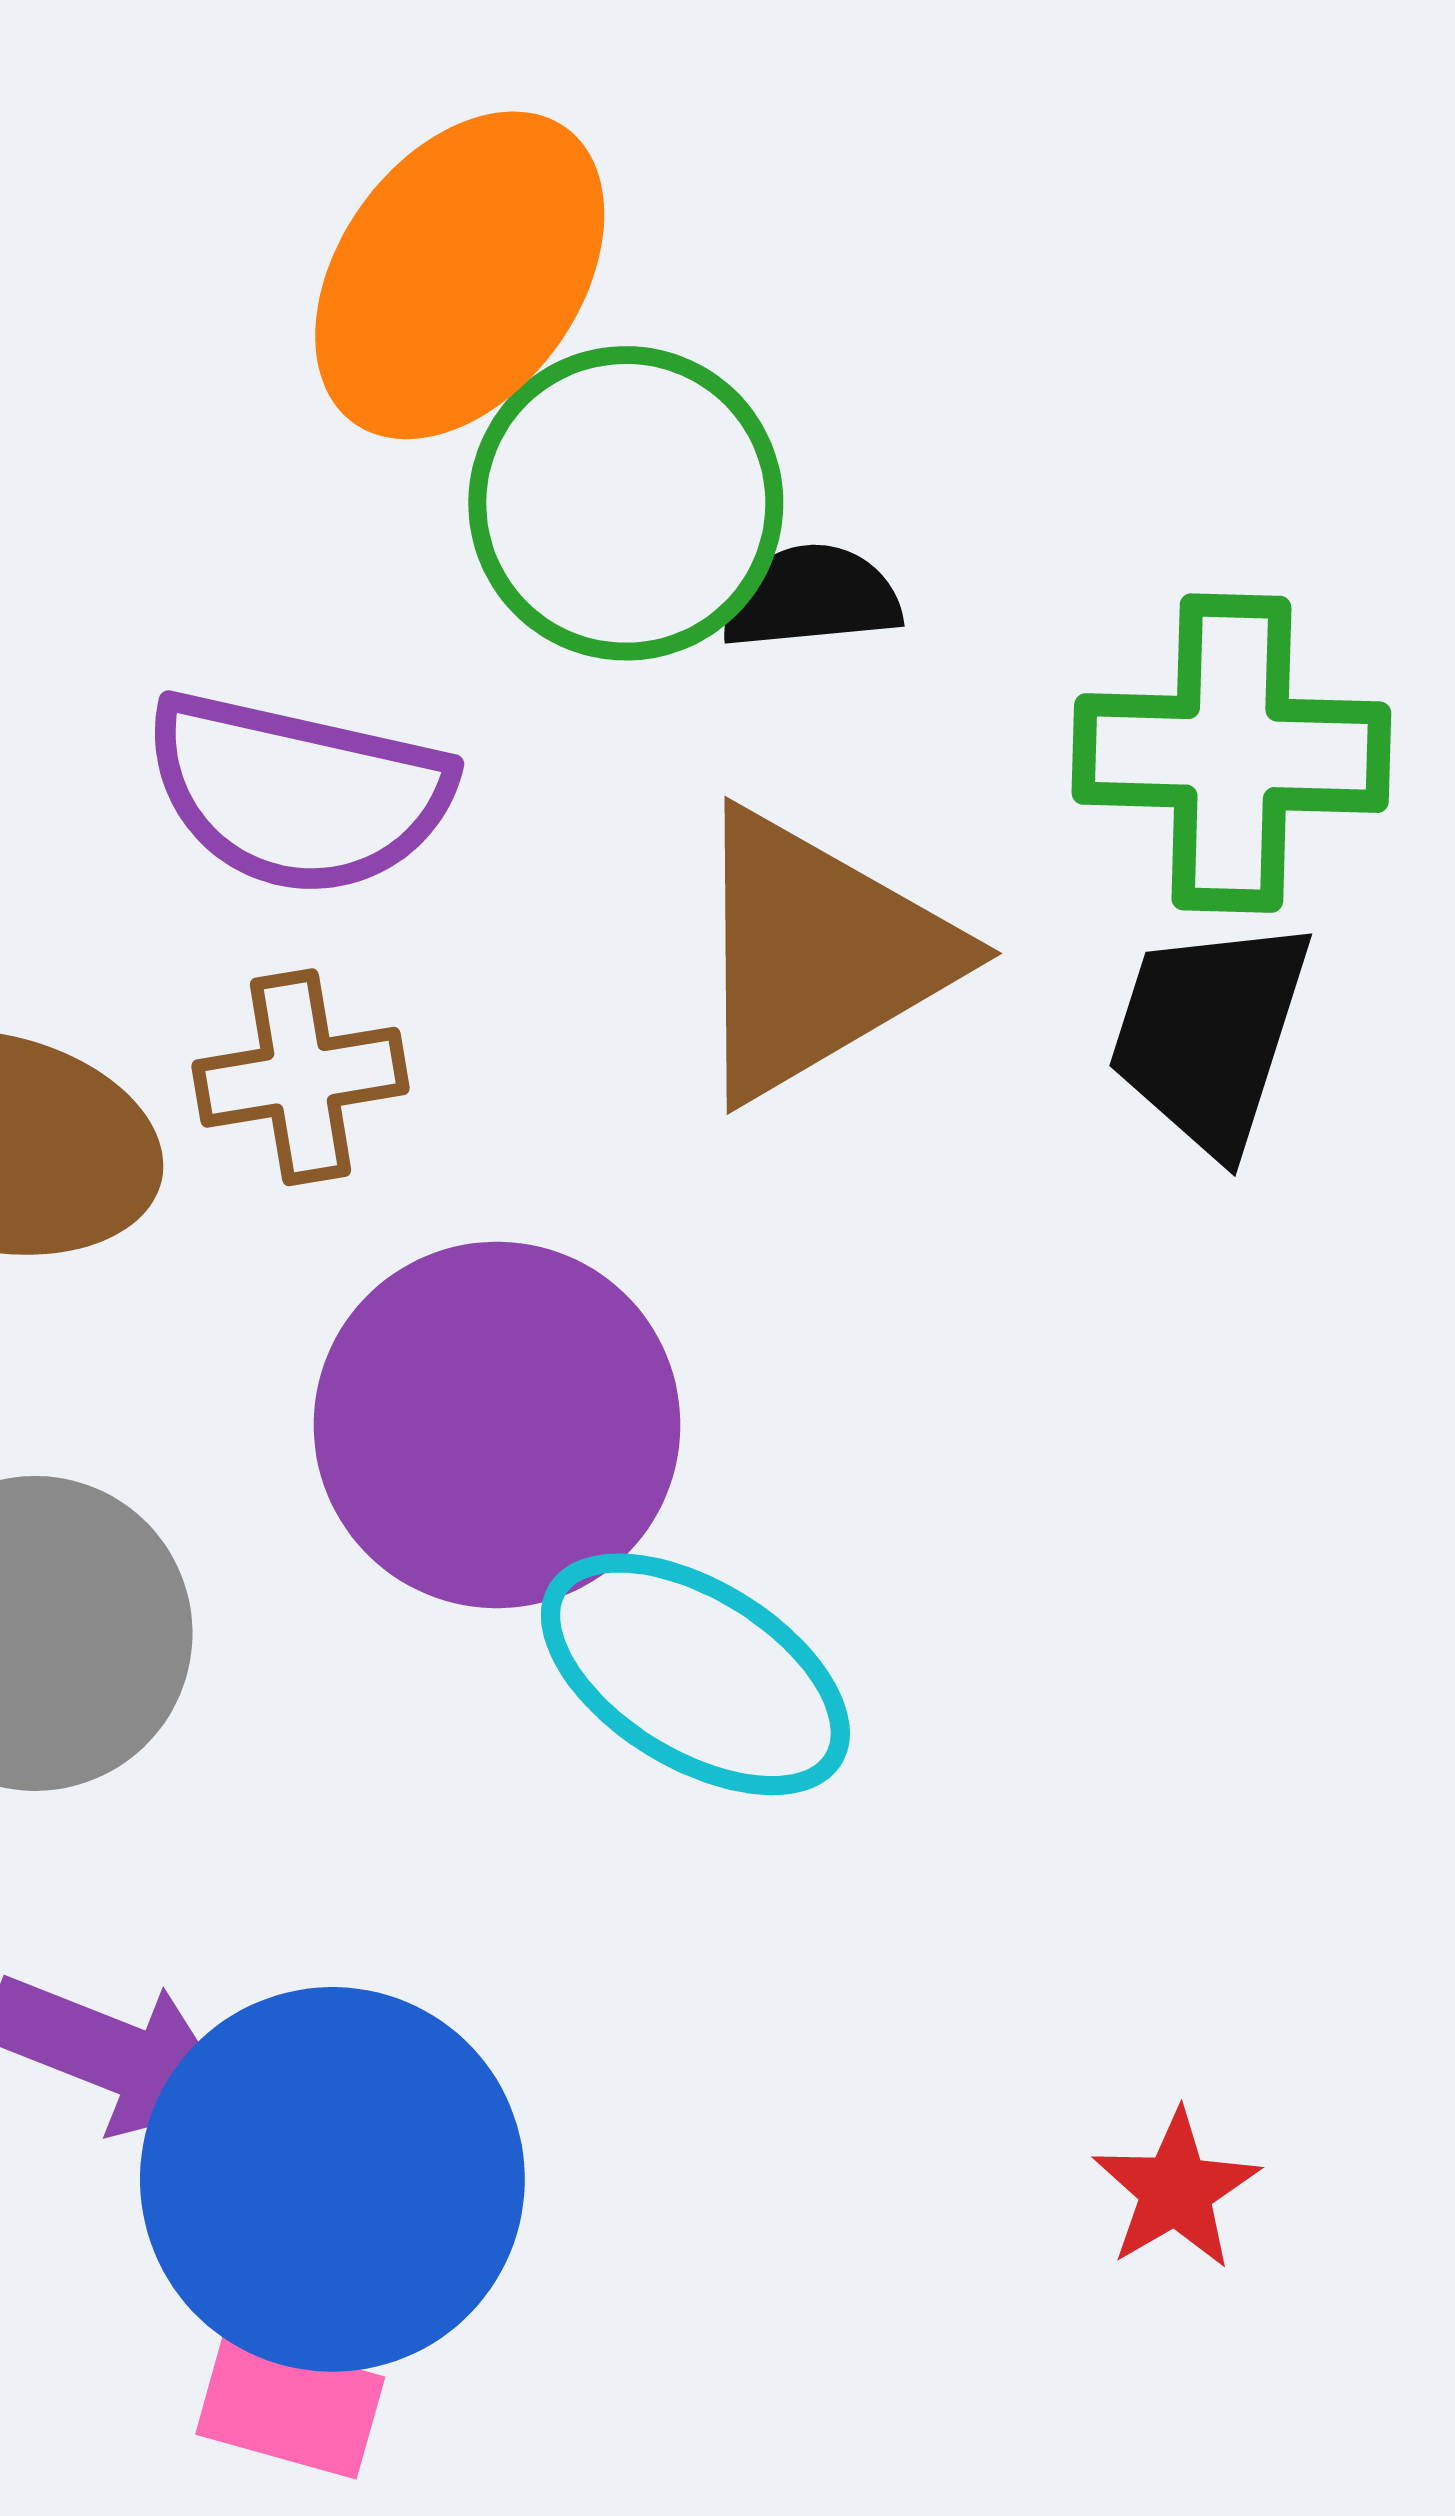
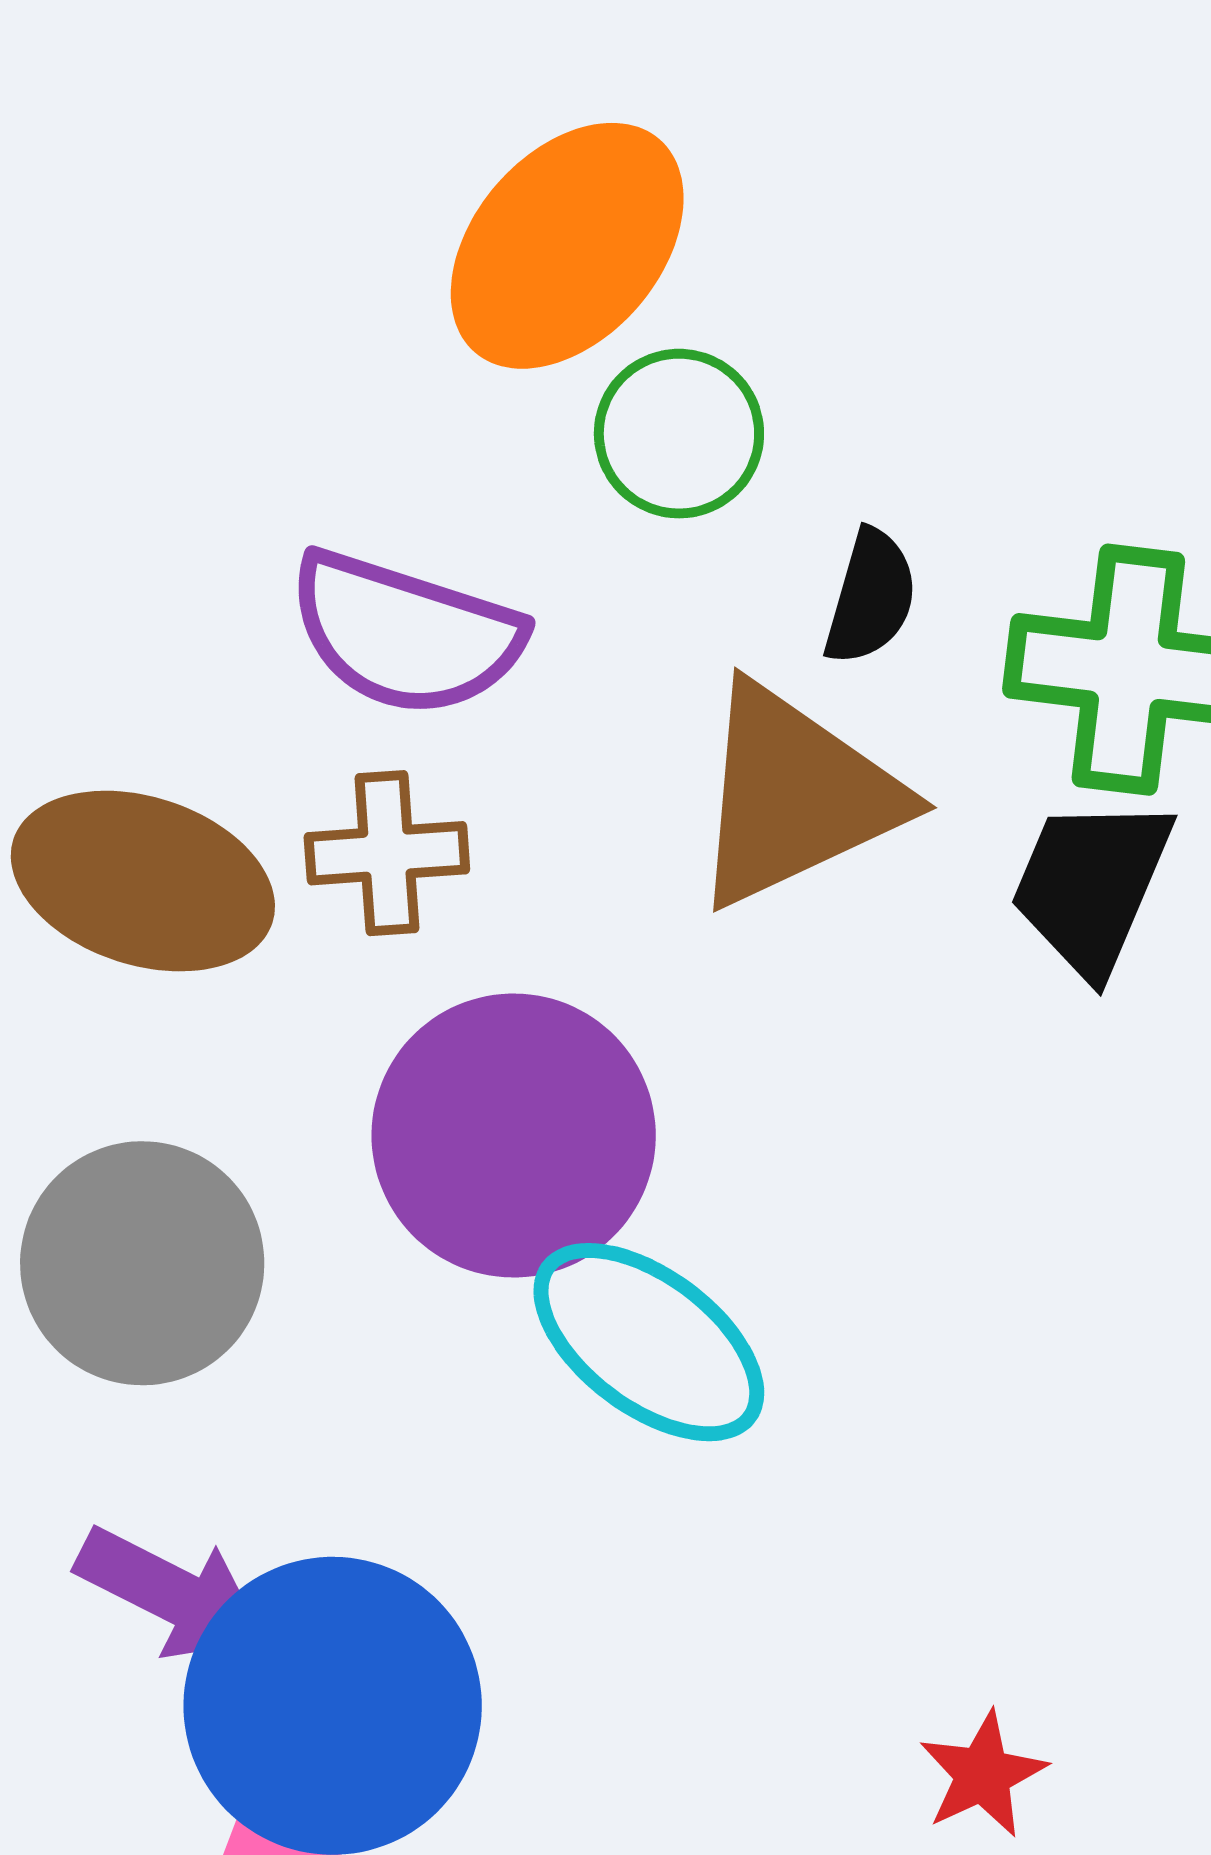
green circle: (626, 503) -> (679, 434), size x0.7
black semicircle: (811, 597) -> (871, 597), moved, turned 106

